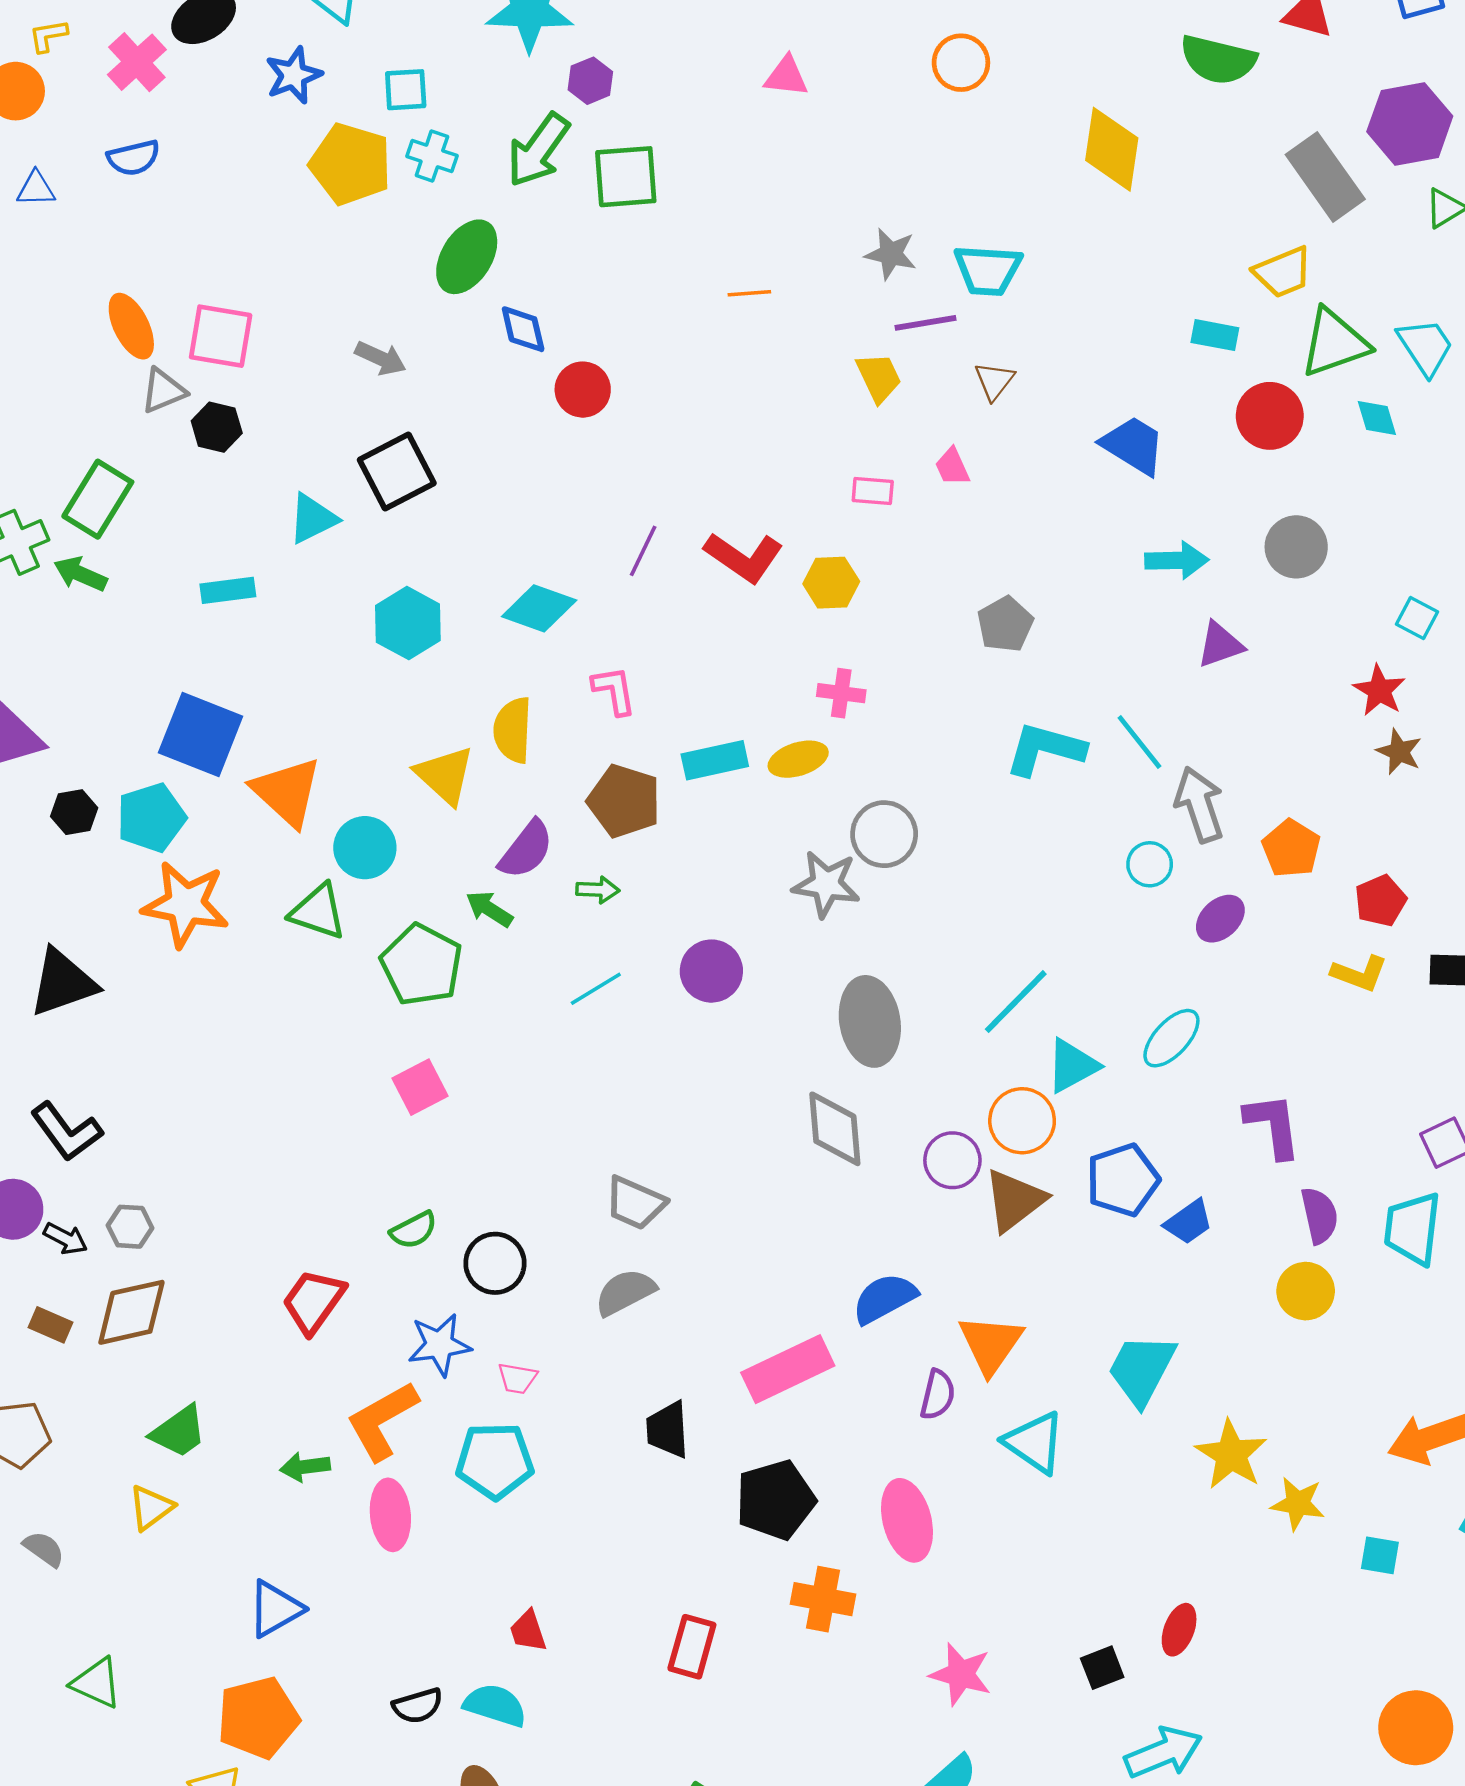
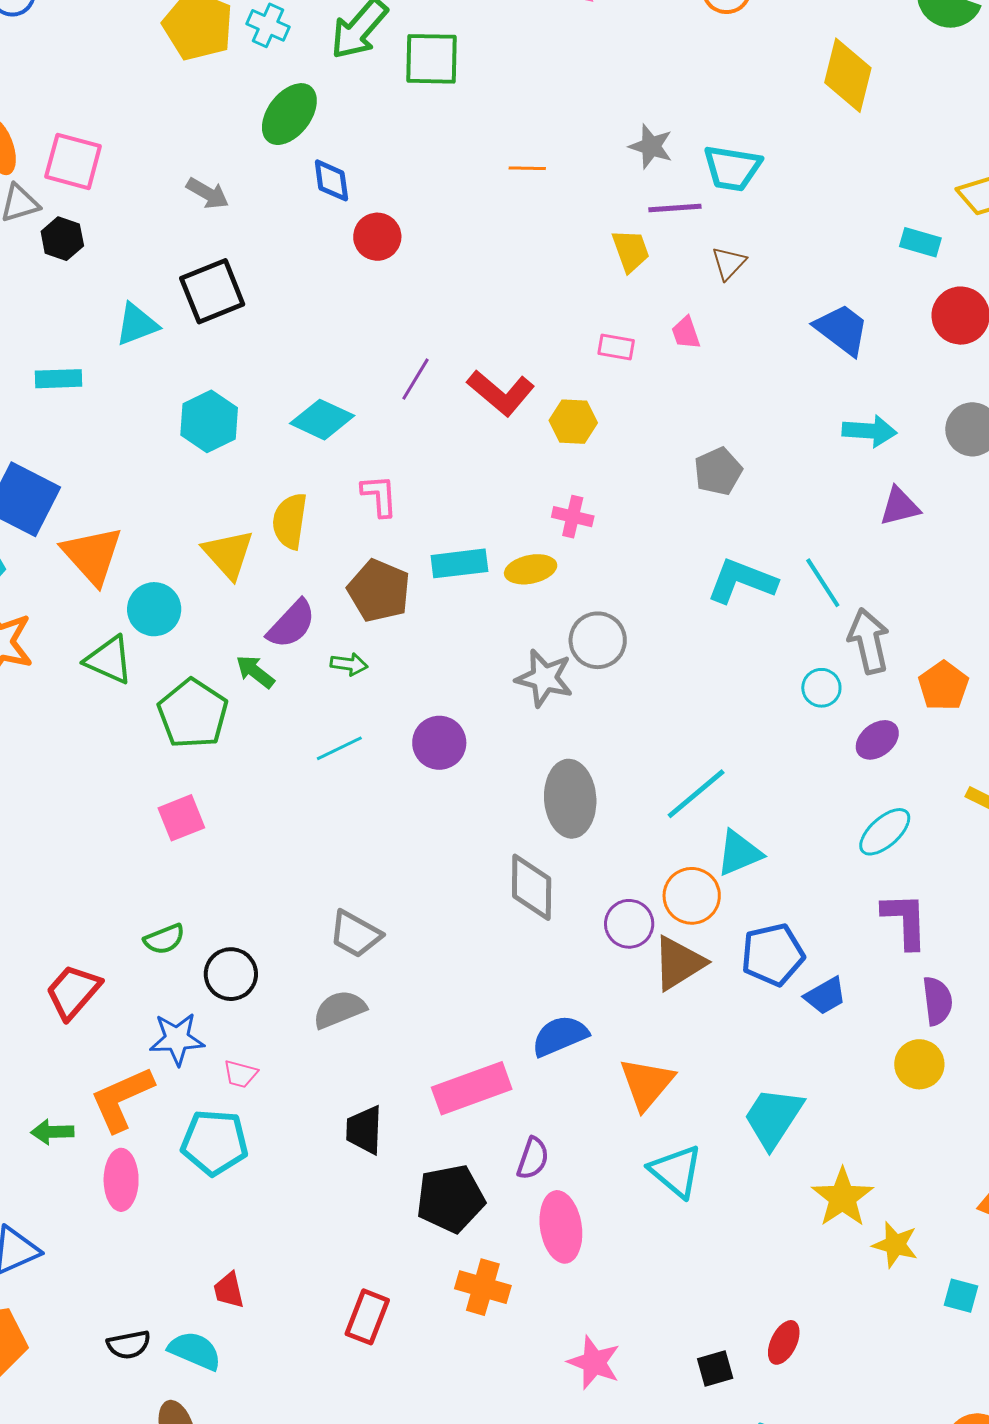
cyan ellipse: (1171, 1038) -> (885, 832), moved
purple semicircle: (938, 1395) -> (533, 1158), moved

